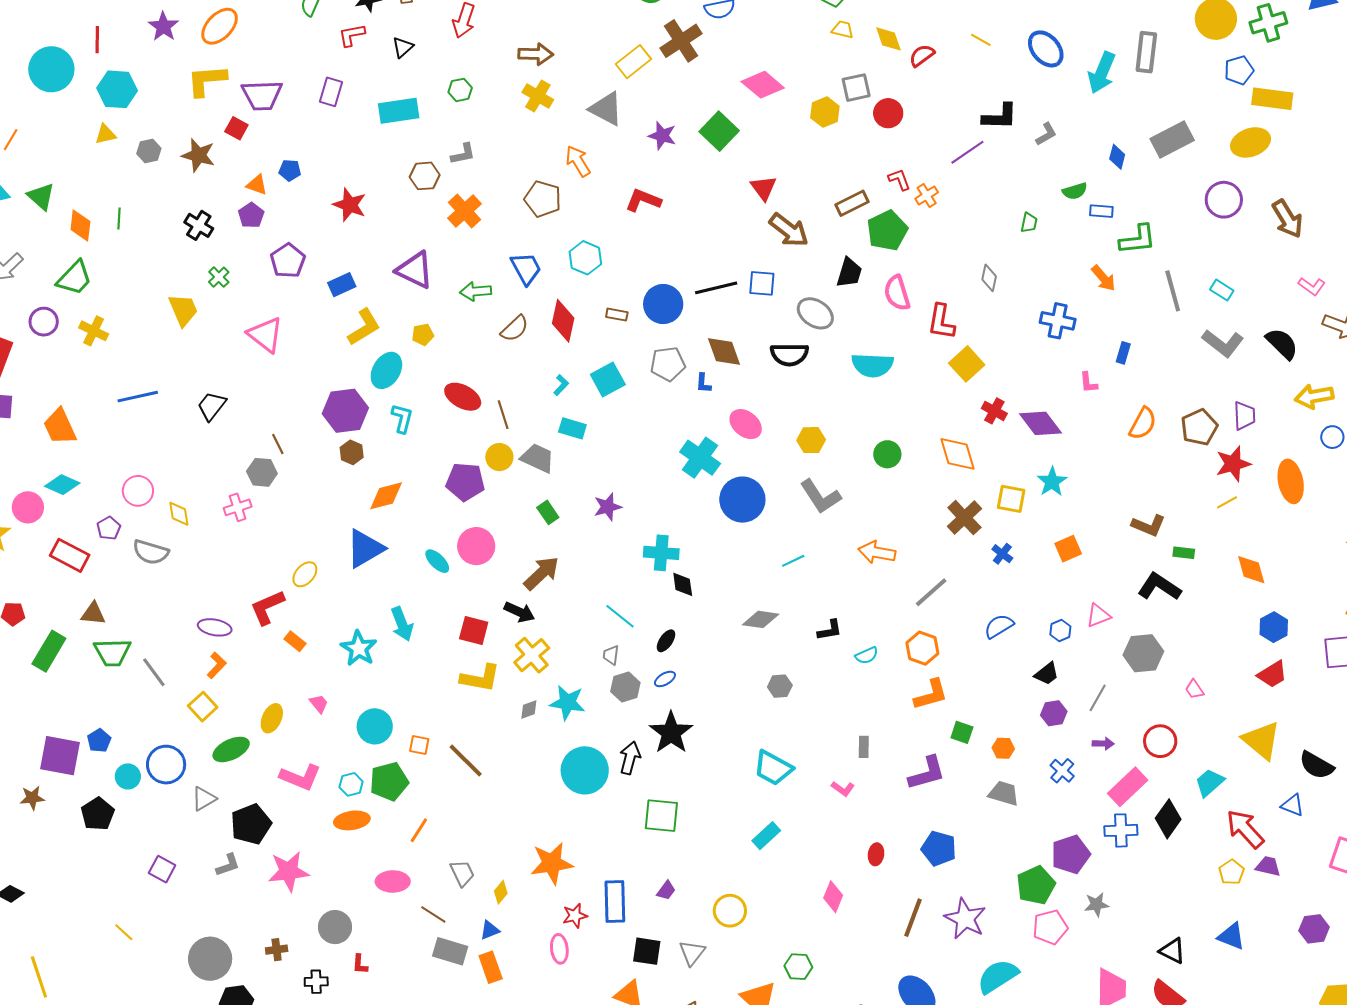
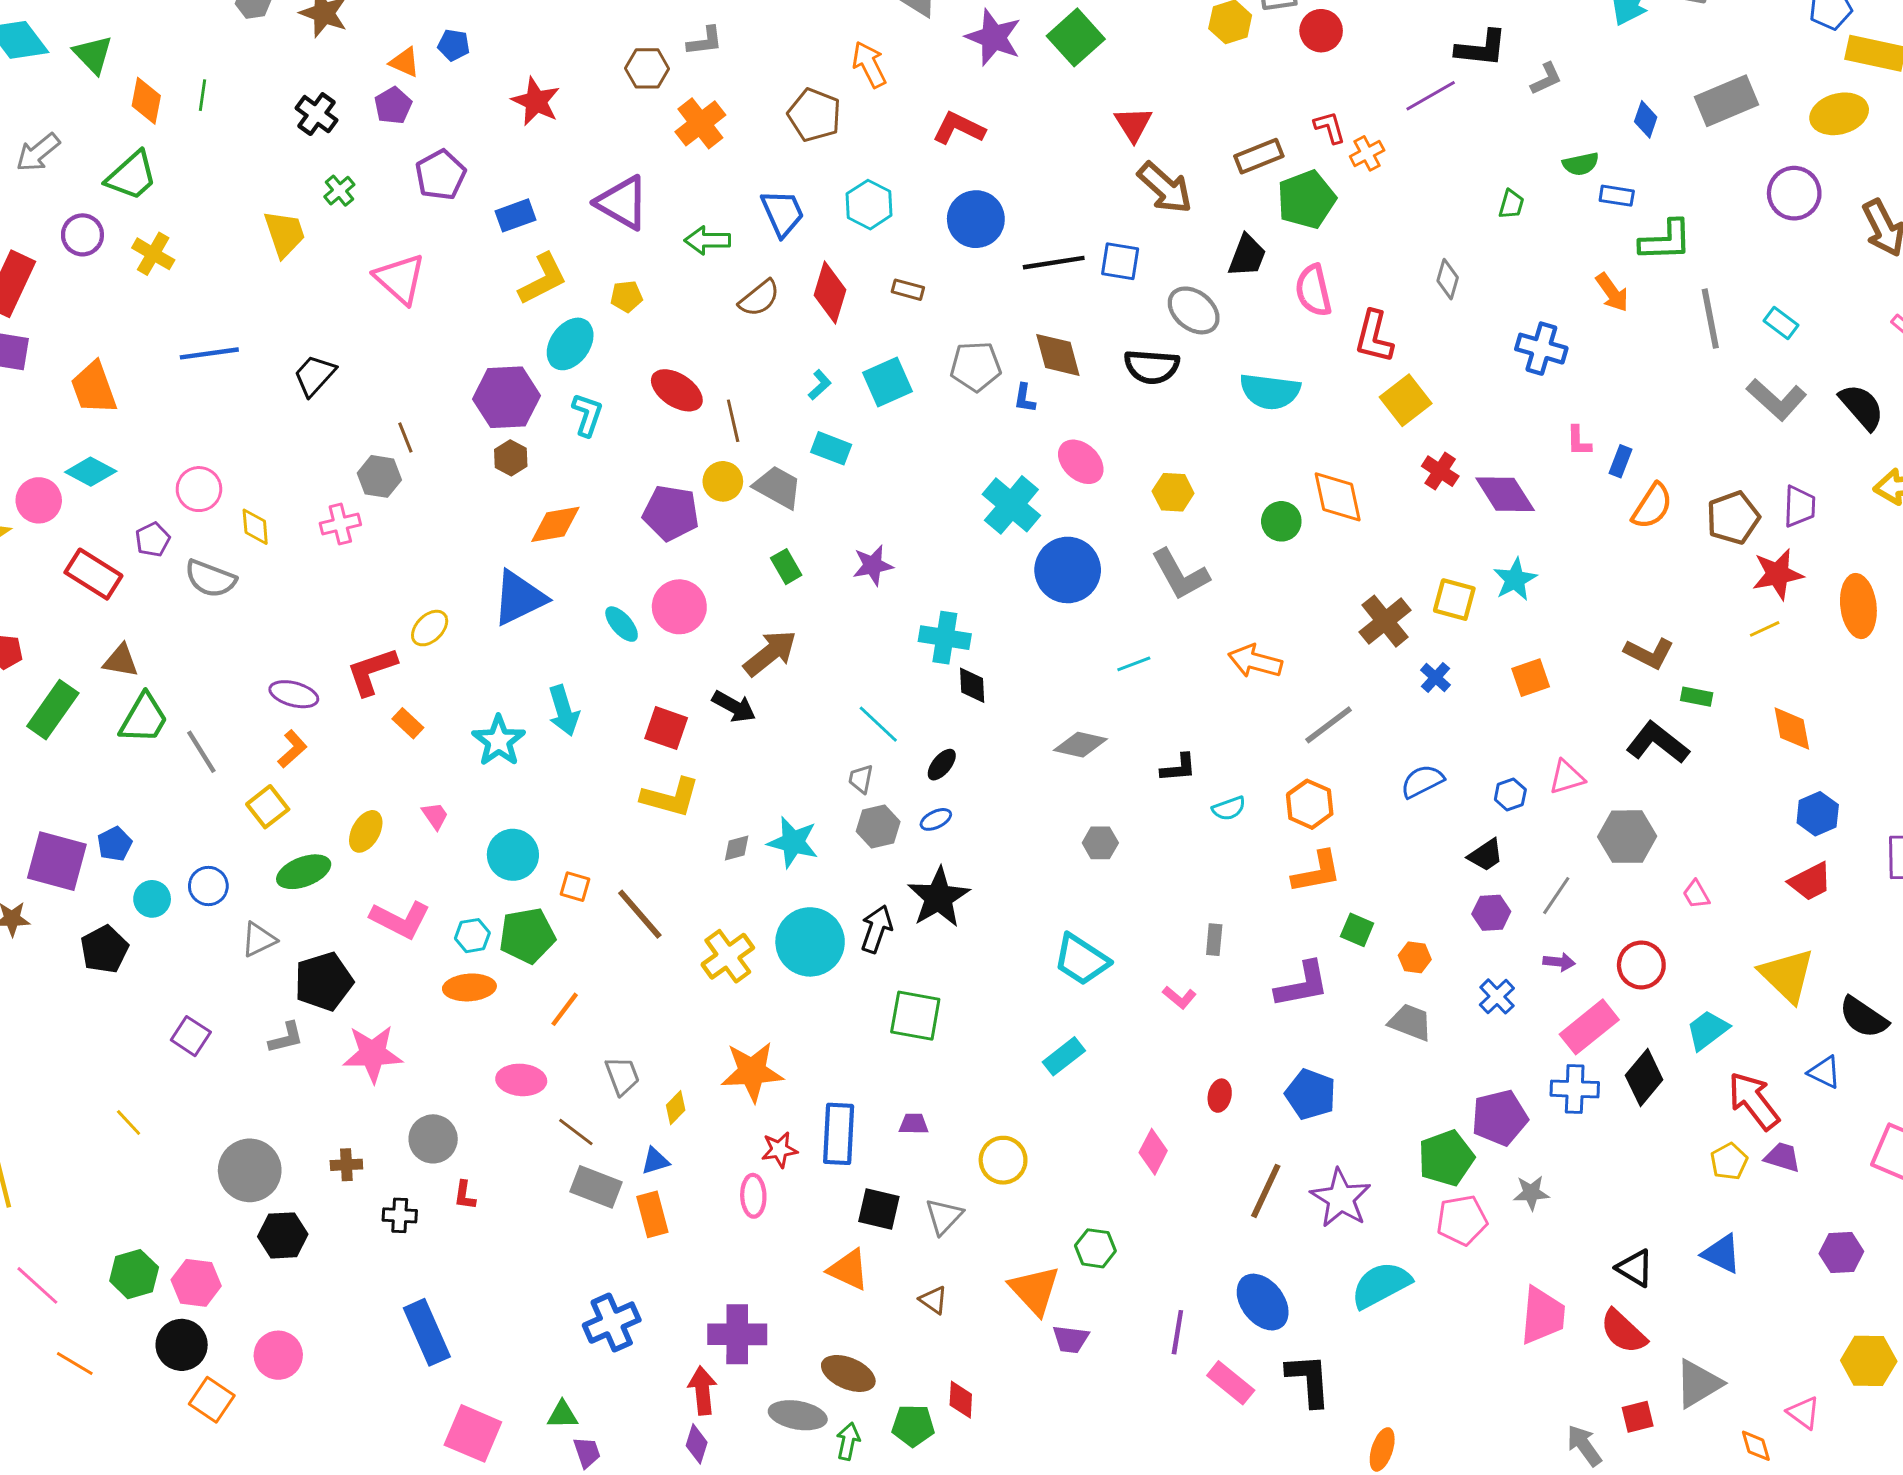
purple star: (662, 136) -> (993, 37), size x1.4
blue circle: (663, 304) -> (976, 219), moved
blue rectangle: (1123, 353) -> (1621, 461), moved
orange diamond: (958, 454) -> (1338, 497), moved
green trapezoid: (112, 652) -> (144, 718), turned -63
yellow cross: (532, 655) -> (728, 956), moved
blue circle: (166, 765) -> (208, 886), size x0.7
purple trapezoid: (666, 891) -> (914, 1124), turned -130

